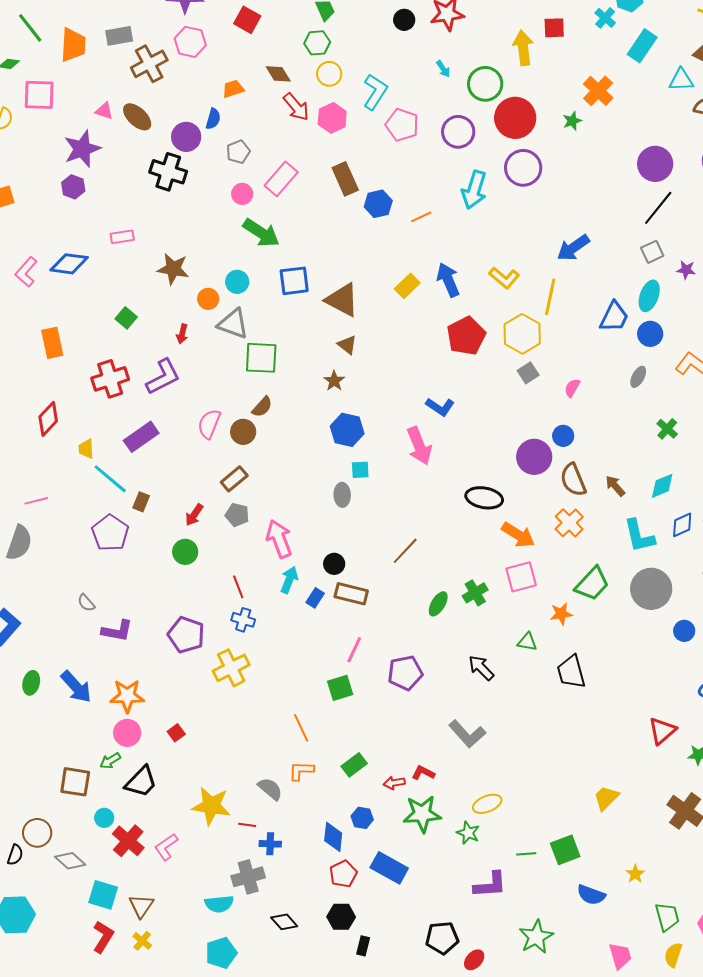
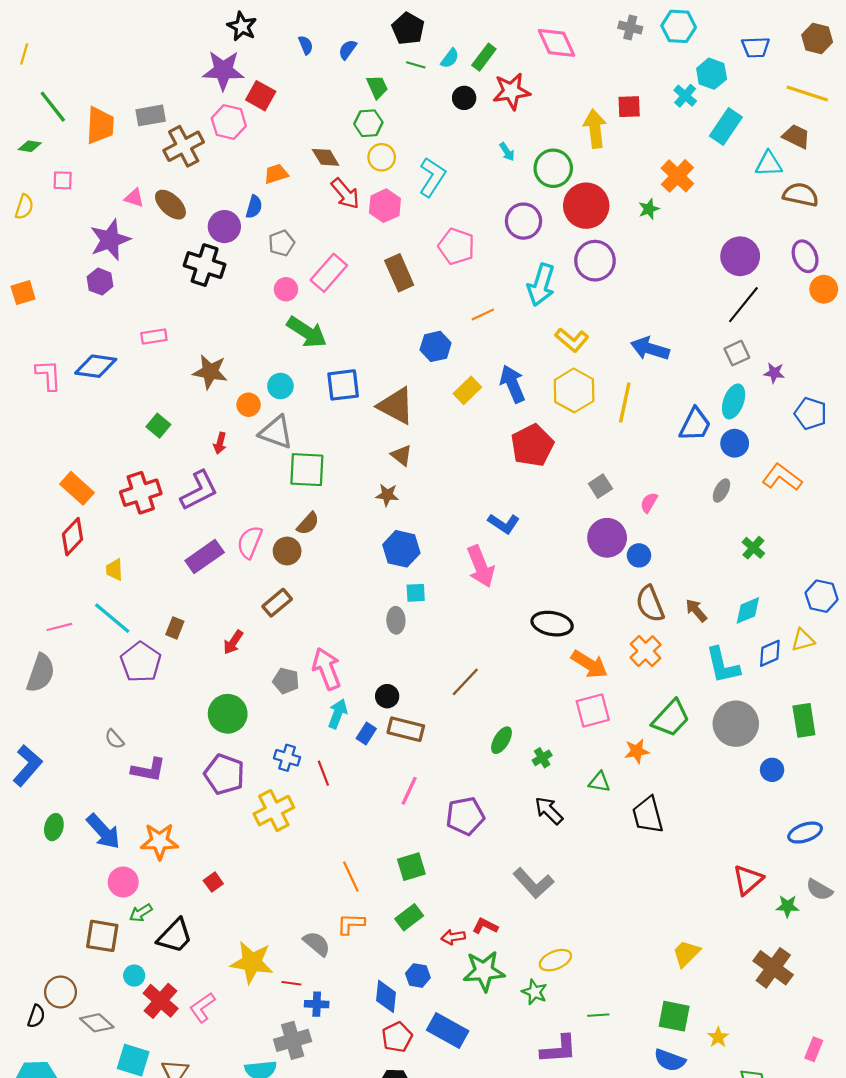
red square: (247, 20) -> (261, 96), moved
pink square: (39, 95) -> (63, 180), size x0.6
pink pentagon: (402, 125) -> (456, 246), moved
blue hexagon: (378, 204) -> (436, 346), moved
blue arrow: (573, 248) -> (650, 349), turned 52
pink L-shape: (26, 272) -> (48, 375), turned 136
yellow L-shape: (504, 278) -> (572, 340), moved
yellow hexagon: (522, 334) -> (574, 390), moved
orange rectangle: (52, 343) -> (77, 488), moved, turned -36
brown star: (334, 381) -> (387, 495), turned -30
purple rectangle: (141, 437) -> (205, 556), moved
purple circle: (534, 457) -> (607, 538), moved
cyan line: (110, 479) -> (112, 618), moved
gray pentagon: (237, 515) -> (286, 681), moved
green circle: (185, 552) -> (228, 714), moved, size x1.4
red line: (238, 587) -> (323, 773), moved
green cross: (475, 593) -> (542, 758), moved, size x0.7
green square: (340, 688) -> (411, 867), moved
pink circle: (127, 733) -> (123, 882), moved
green square: (565, 850) -> (674, 1016), moved, turned 32

